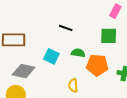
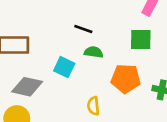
green semicircle: (78, 53) -> (94, 52), moved

